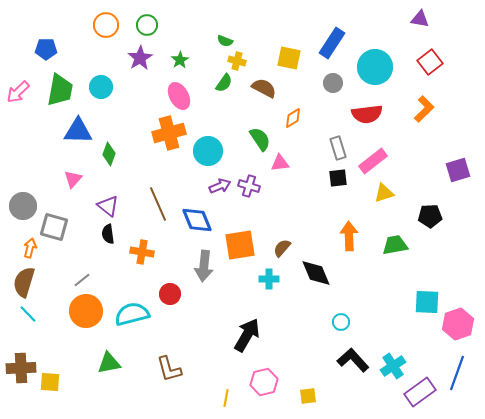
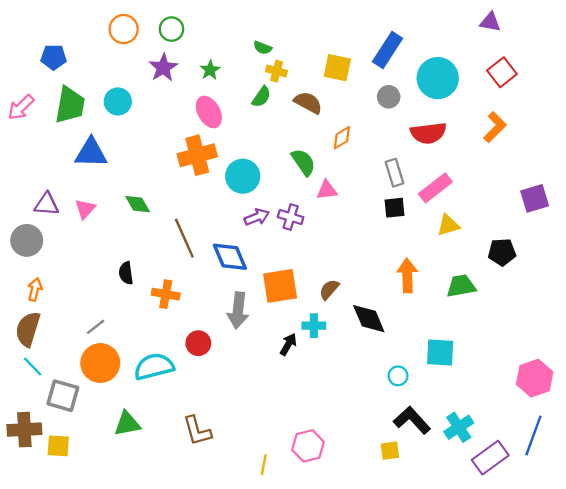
green diamond: (109, 154) -> (138, 204), moved, turned -50
purple triangle: (108, 206) -> (47, 204), moved, turned -35
gray square: (54, 227) -> (63, 396), moved
cyan square: (427, 302) -> (440, 353), moved
black arrow: (247, 335) -> (288, 344), moved, size x0.6
yellow square: (308, 396) -> (390, 451), moved

